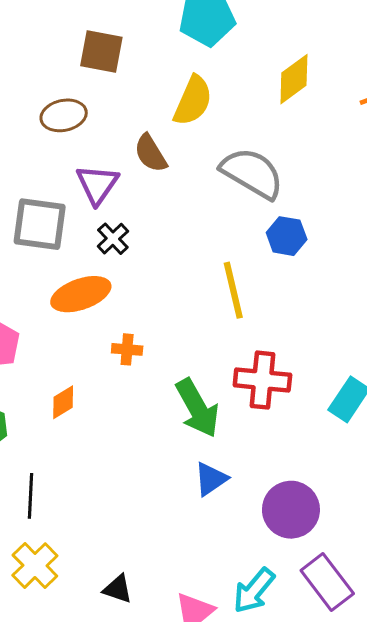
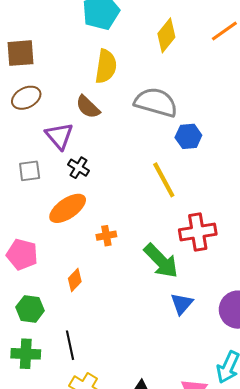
brown square: (101, 52) -> (20, 53), moved
gray square: (40, 224) -> (30, 171), size x0.6

